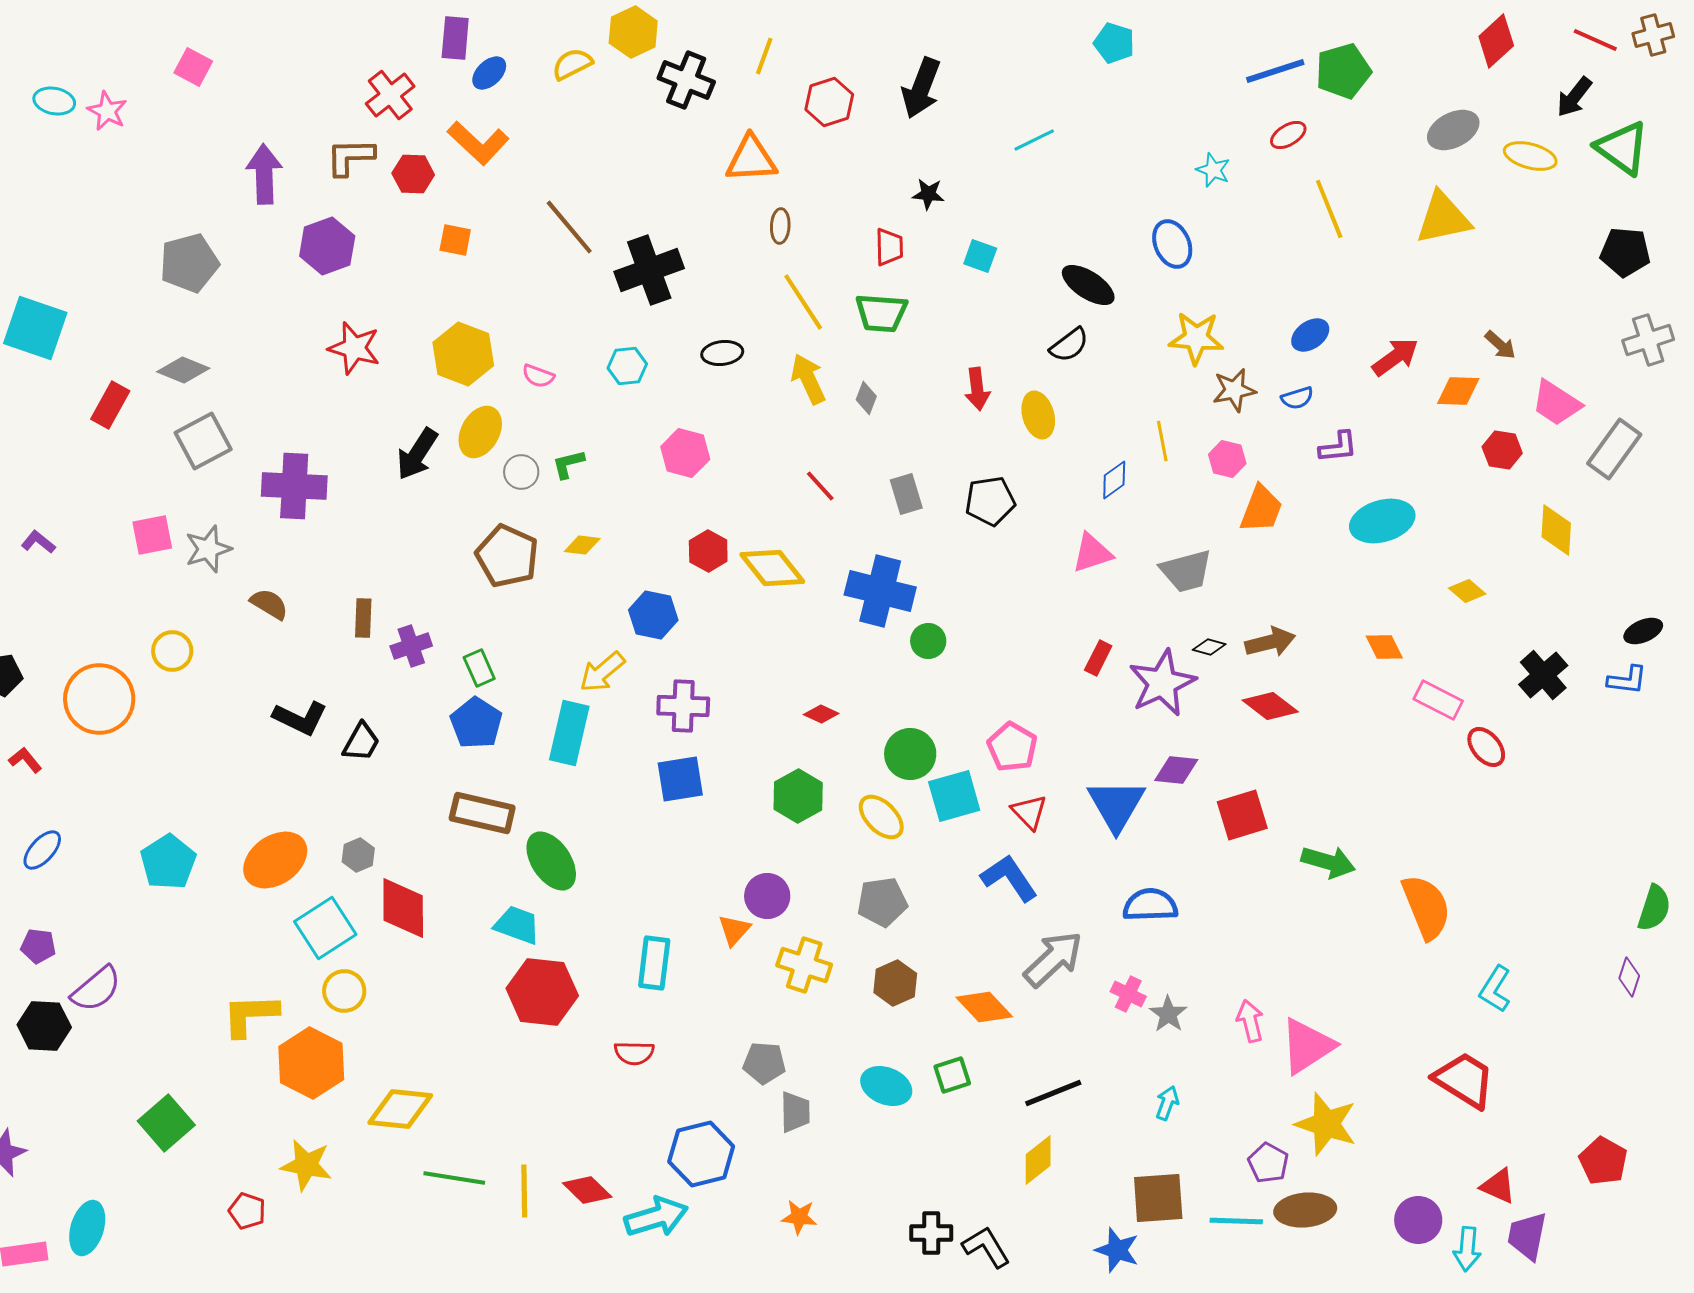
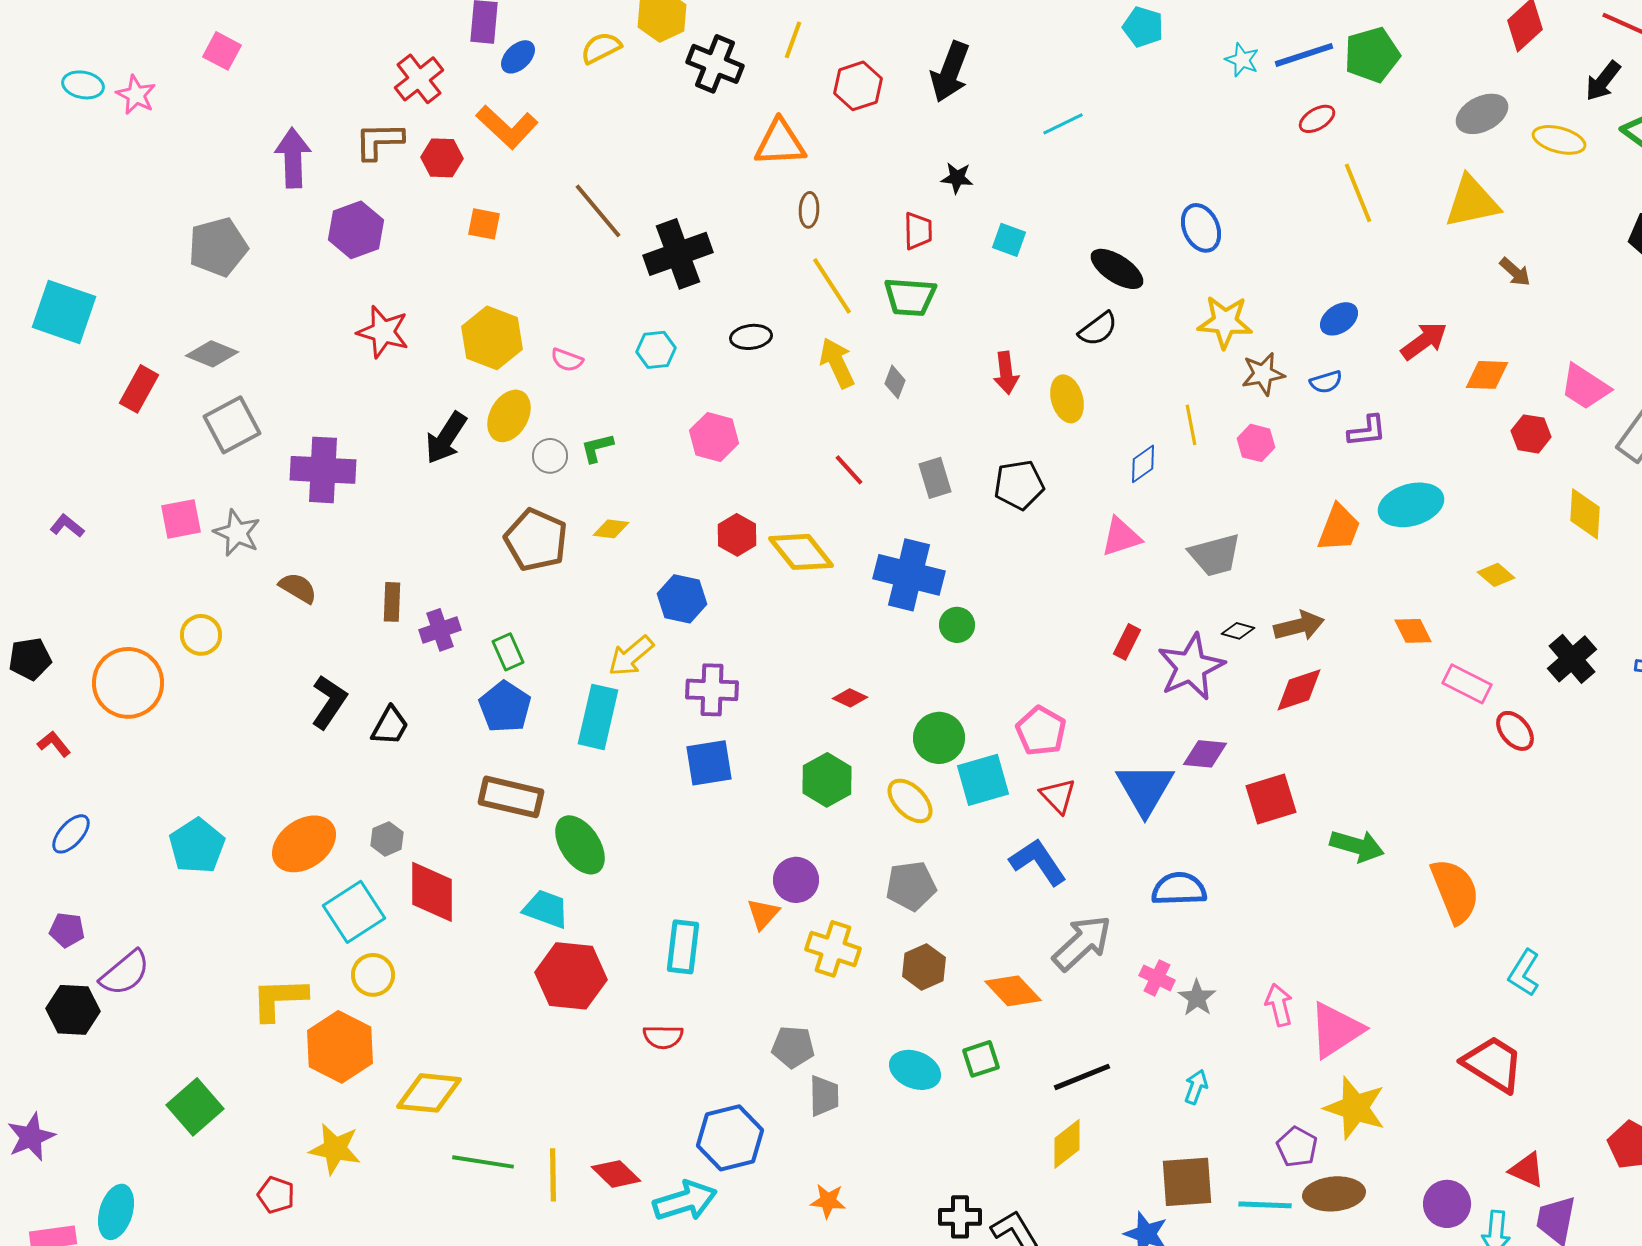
cyan star: (1213, 170) -> (1242, 60), moved
brown arrow: (1500, 345) -> (1515, 272), moved
orange trapezoid: (1261, 509) -> (1339, 528), moved
gray star: (208, 549) -> (237, 533), turned -30
red diamond: (1270, 706) -> (1299, 690), turned -56
black L-shape: (300, 718) -> (329, 702), turned -82

